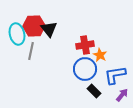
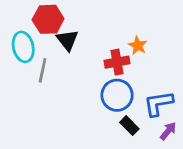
red hexagon: (34, 26) -> (48, 19), moved
orange star: (100, 55) -> (138, 46), moved

